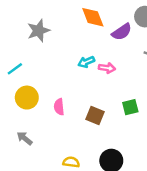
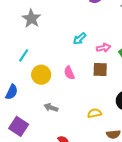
cyan arrow: (86, 62) -> (80, 39), moved
pink arrow: (107, 68) -> (103, 48), moved

